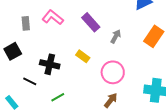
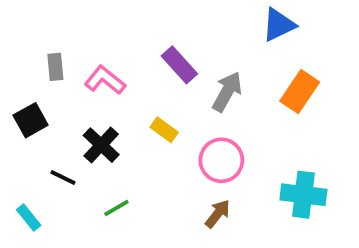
pink L-shape: (53, 17) -> (105, 80), moved
gray arrow: (116, 36) -> (227, 92), size x1.5
black cross: (50, 64) -> (101, 145), turned 30

